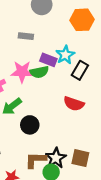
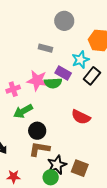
cyan star: (65, 55) -> (80, 60), moved
black rectangle: (80, 70) -> (92, 76), moved
brown L-shape: (36, 160) -> (39, 149), moved

